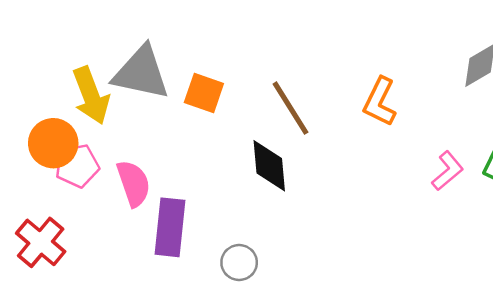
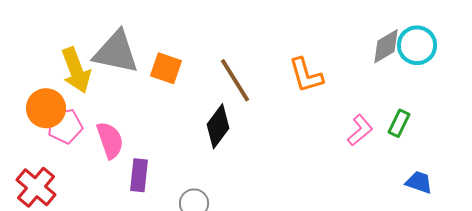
orange L-shape: (380, 102) -> (306, 75), turned -42
black diamond: (269, 166) -> (218, 126), turned 42
purple rectangle: (170, 227) -> (139, 175), size x0.7

